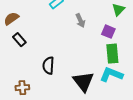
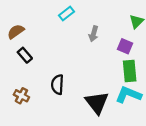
gray arrow: (80, 21) -> (94, 34), turned 40
brown cross: (22, 88) -> (21, 96), moved, turned 32

